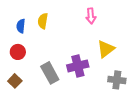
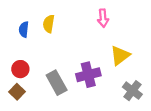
red circle: (18, 52) -> (20, 69), moved
gray cross: (117, 80) -> (132, 91), turned 30

